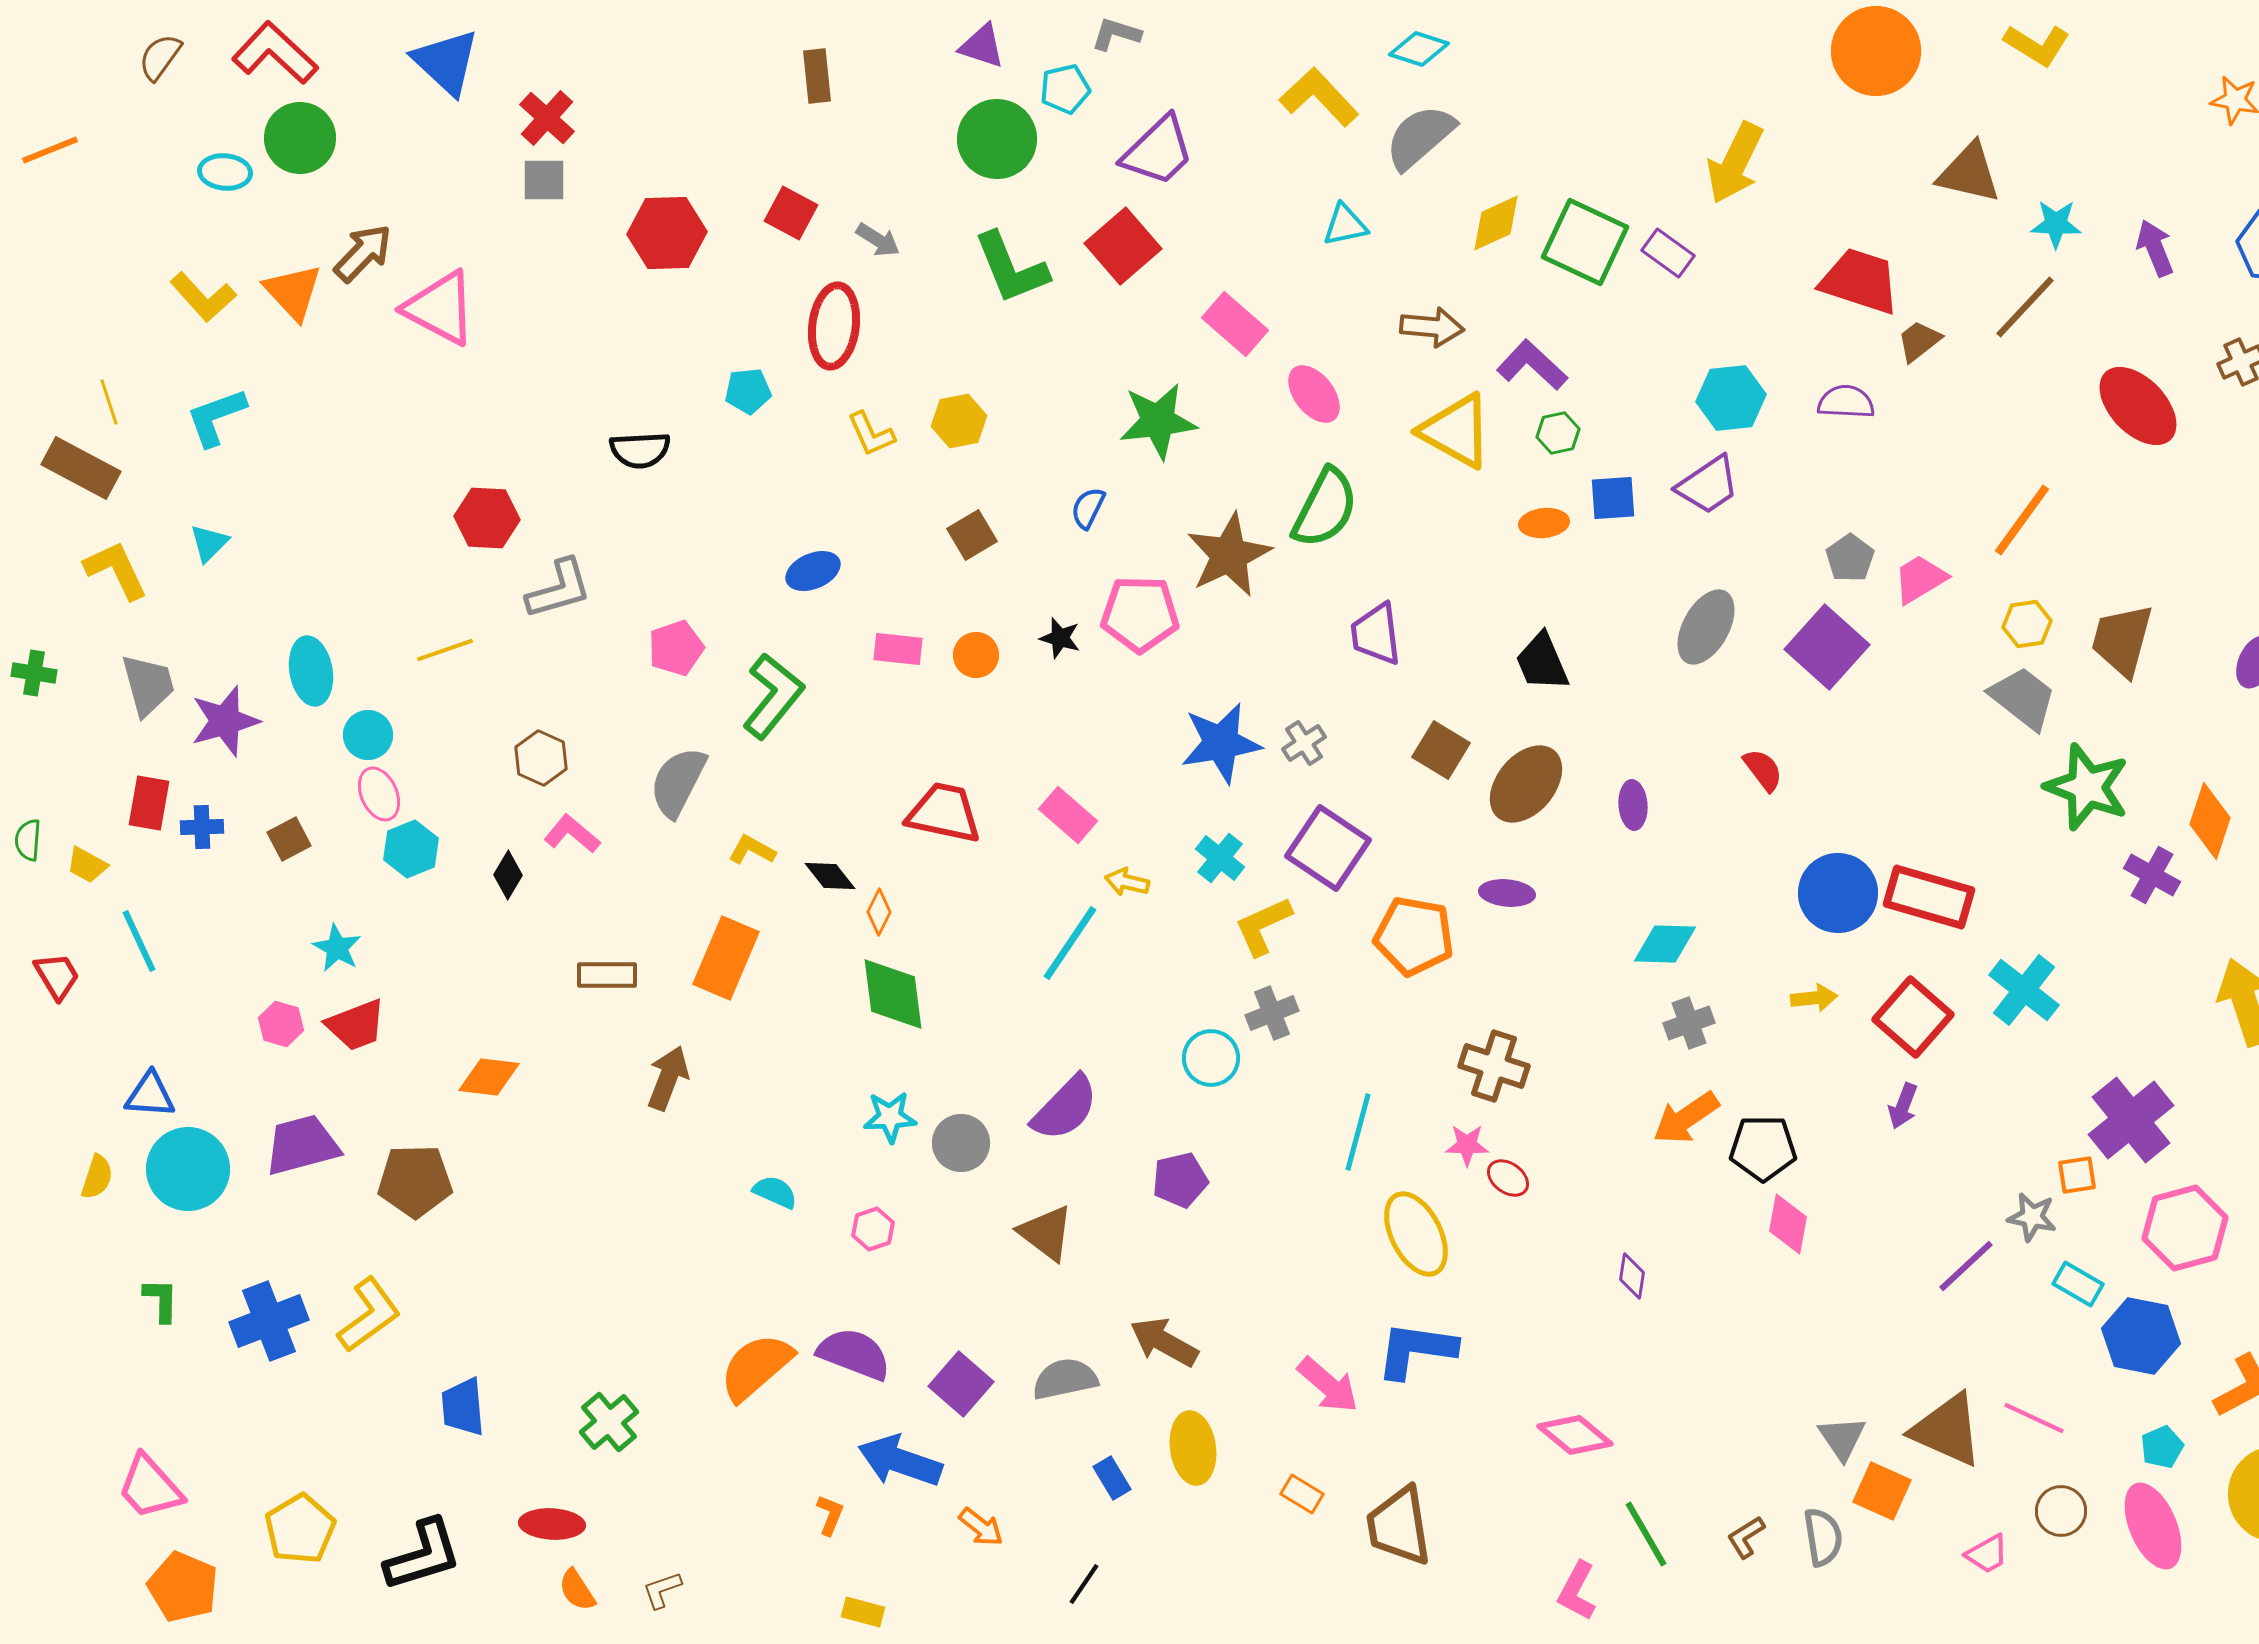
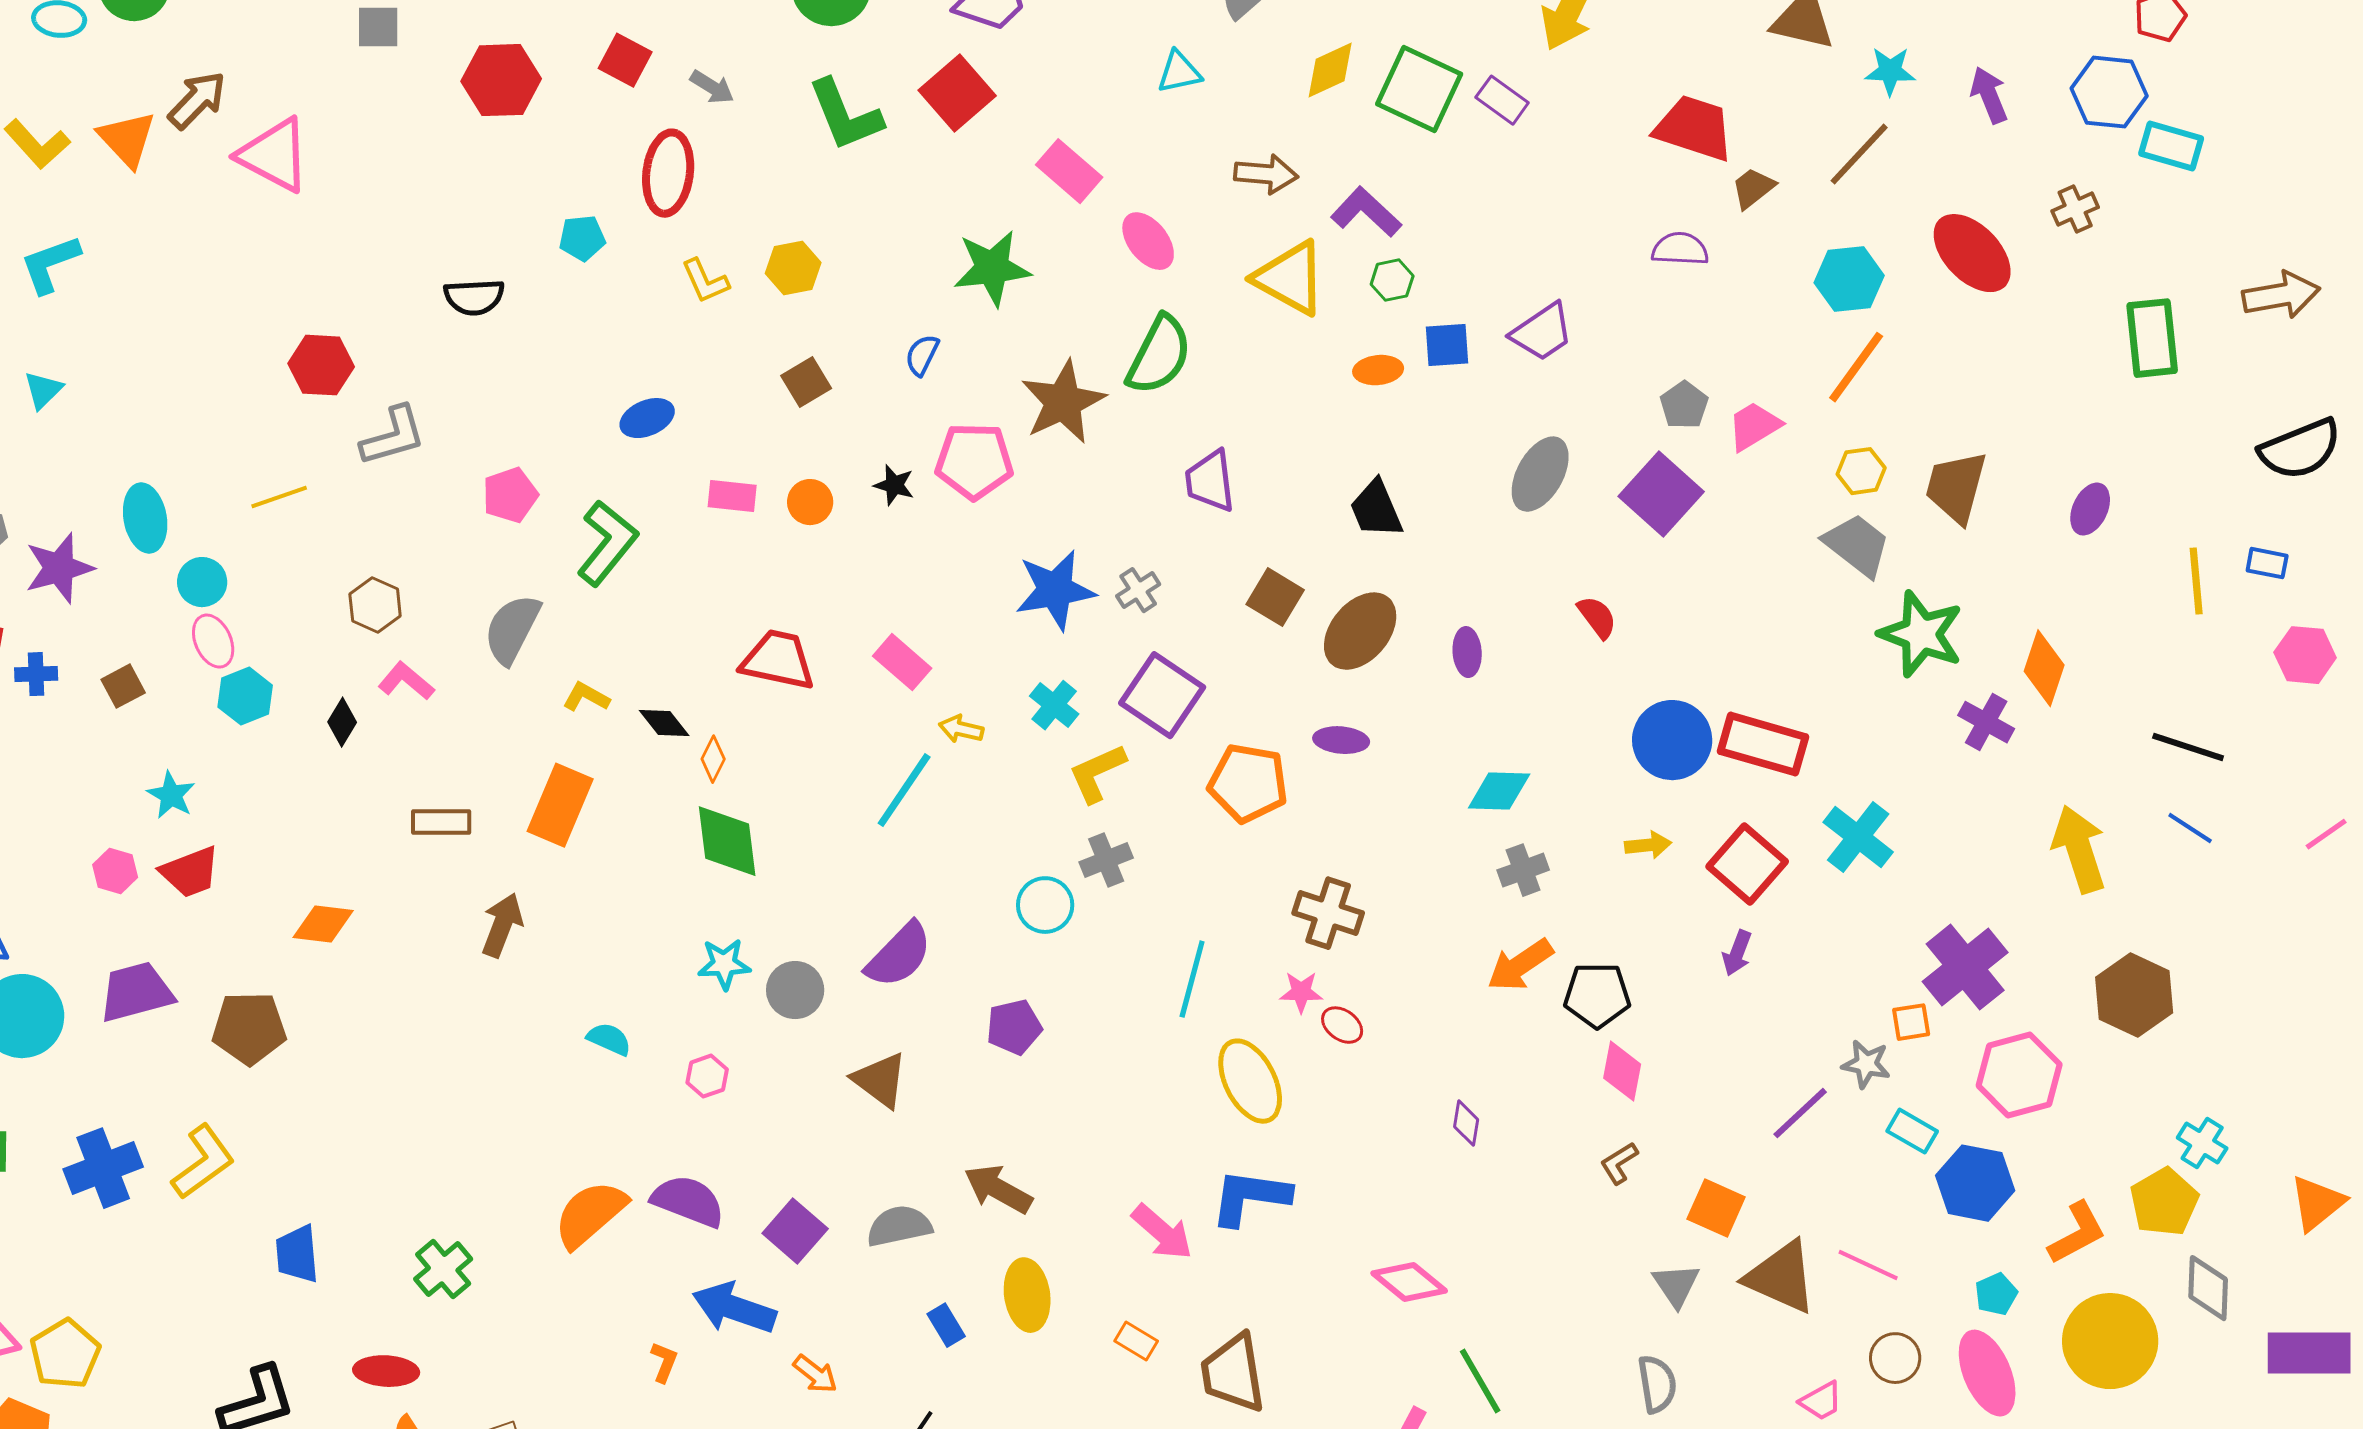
cyan hexagon: (1731, 398) -> (1849, 279), moved
orange square: (1882, 1491) -> (1716, 1208), moved
yellow pentagon: (300, 1529) -> (65, 1354), moved
brown L-shape: (1746, 1537) -> (1619, 1163), moved

